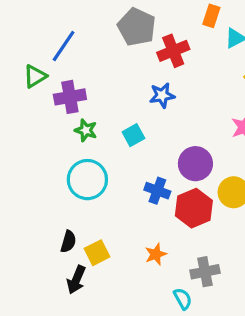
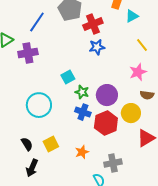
blue line: (64, 46) -> (37, 22), moved
blue star: (162, 95) -> (97, 47), moved
green star: (86, 130) -> (82, 92), moved
black semicircle: (68, 242) -> (27, 144), turned -48
yellow square: (97, 253) -> (51, 144), moved

